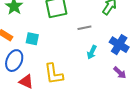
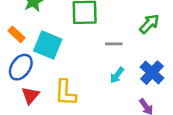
cyan square: (32, 39) -> (48, 45), size x1.6
red triangle: (26, 82) -> (30, 95), turned 35

